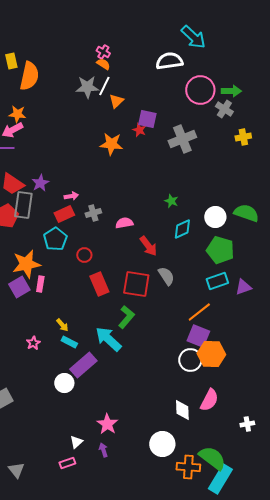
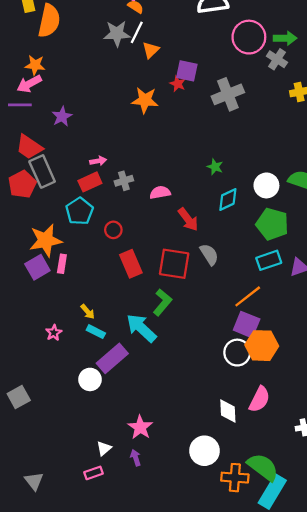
purple star: (40, 183) -> (62, 117), moved
gray rectangle: (23, 205) -> (42, 171), turned -32

